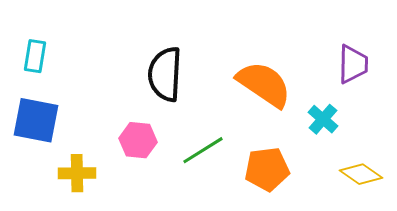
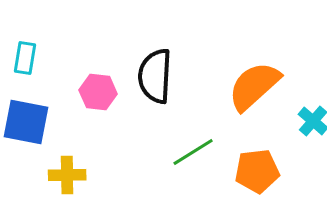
orange semicircle: (264, 84) -> (254, 86), turned -76
pink hexagon: (138, 140) -> (98, 92), moved

